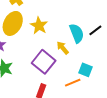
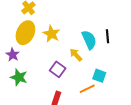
black line: (95, 30) -> (107, 36), turned -56
purple square: (44, 62) -> (58, 69), size x0.7

